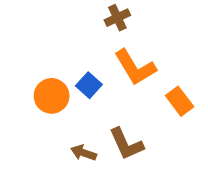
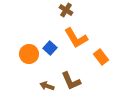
brown cross: (117, 18) -> (66, 10), turned -32

